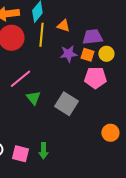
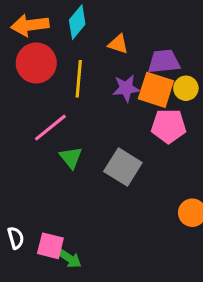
yellow line: (41, 35) -> (79, 79), moved
orange square: (87, 55) -> (156, 90), size x1.6
green arrow: (43, 151) -> (69, 258), moved, turned -56

